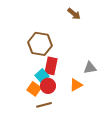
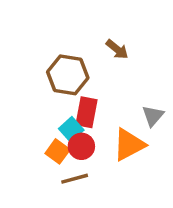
brown arrow: (74, 14) -> (117, 49), moved
gray triangle: (90, 68) -> (153, 116), turned -40
orange triangle: (76, 85) -> (129, 145), size x1.5

